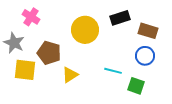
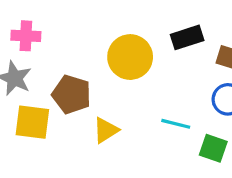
pink cross: (31, 17) -> (26, 36), moved, turned -30

